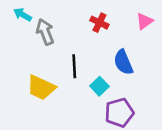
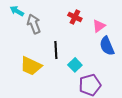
pink triangle: (144, 21) -> (99, 26), moved
blue semicircle: (123, 62) -> (107, 46), moved

